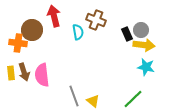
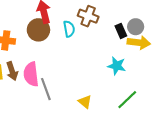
brown circle: (32, 30) -> (38, 30), moved
cyan star: (146, 67) -> (117, 66), moved
gray line: (74, 96) -> (46, 89), moved

